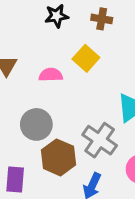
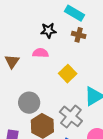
yellow square: (86, 58) -> (68, 74), moved
pink semicircle: (51, 75) -> (41, 53), moved

